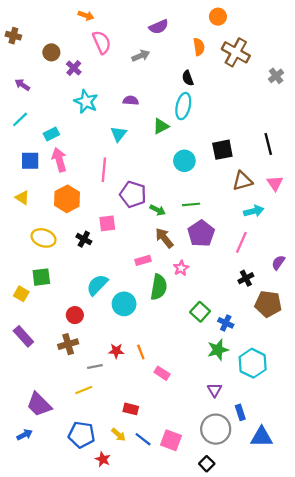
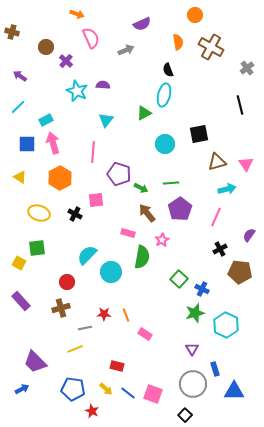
purple semicircle: (131, 100) -> (103, 85), moved
black line: (268, 144) -> (240, 105), moved
pink rectangle: (143, 260) -> (128, 233), turned 32

